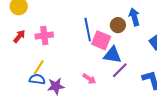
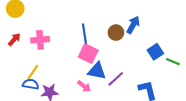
blue arrow: (134, 17) -> (133, 25), turned 42
pink square: (101, 40) -> (88, 54), moved
blue triangle: (112, 55) -> (97, 71), moved

